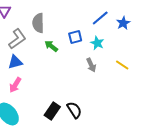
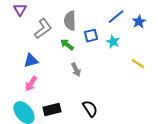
gray semicircle: (38, 23) -> (70, 21), moved
gray L-shape: (17, 39) -> (43, 29), moved
gray arrow: (91, 65) -> (76, 70), moved
black rectangle: (52, 111) -> (52, 110), moved, turned 42

